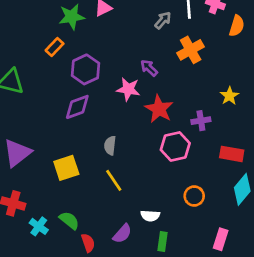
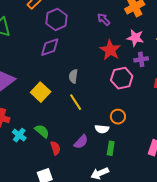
pink star: (128, 89) -> (135, 38), moved
yellow square: (66, 168) -> (41, 92), turned -30
orange circle: (194, 196) -> (118, 117), moved

